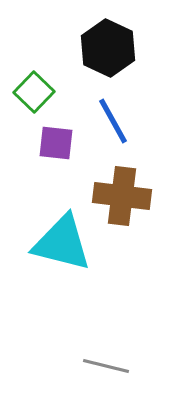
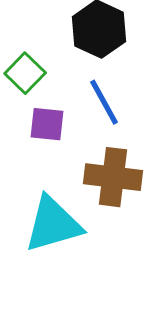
cyan triangle: (62, 243) -> (53, 224), turned -30

